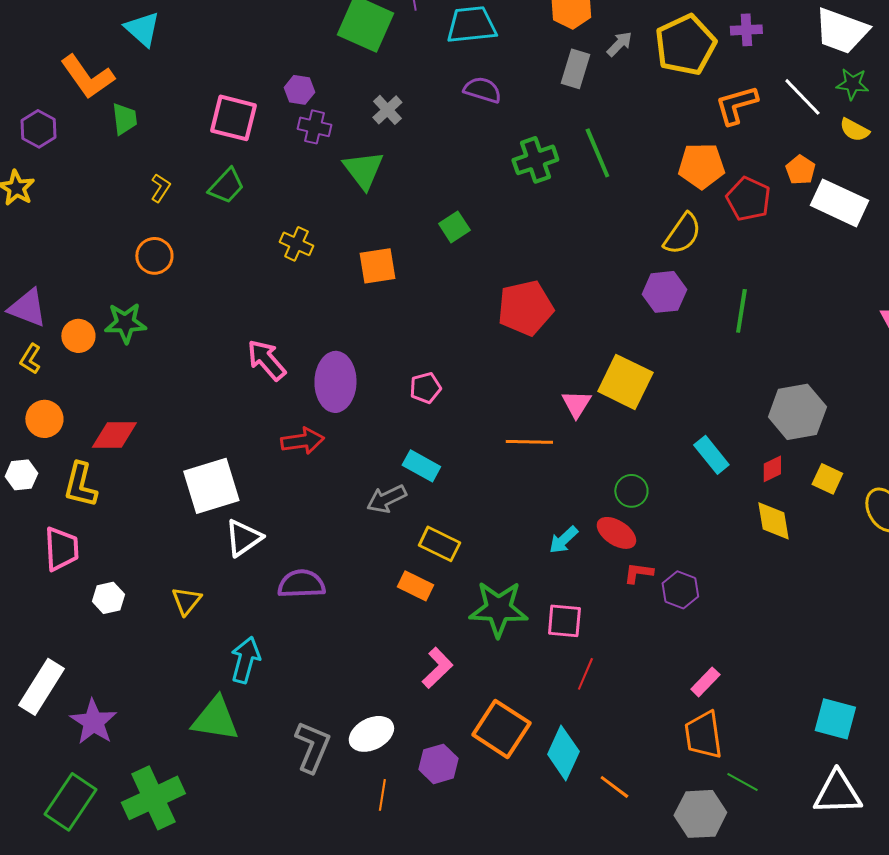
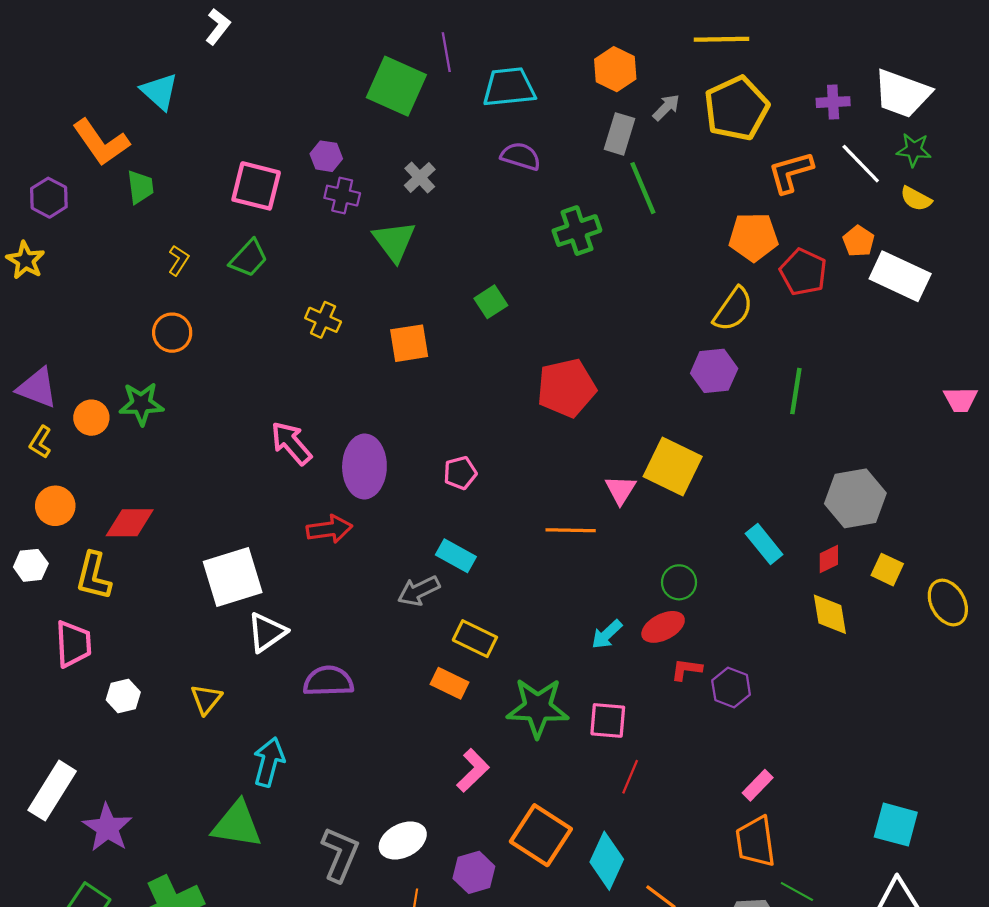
purple cross: (746, 30) -> (833, 102), moved
green line: (597, 153) -> (643, 188), moved
red ellipse: (616, 533) -> (663, 627), turned -60

